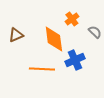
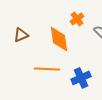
blue cross: (75, 60) -> (81, 78), moved

